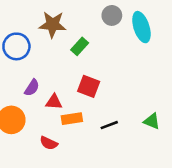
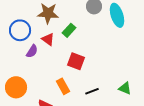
purple semicircle: (32, 88) -> (32, 51), moved
red triangle: (54, 102) -> (48, 39), moved, turned 32
orange rectangle: (72, 119) -> (63, 86), turned 70

